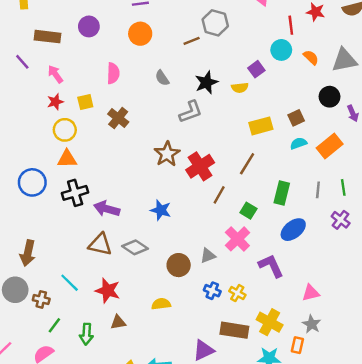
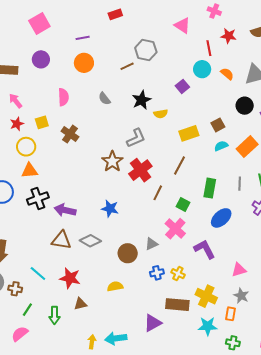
yellow semicircle: (240, 88) -> (161, 114), moved
gray L-shape: (191, 112) -> (136, 138), moved
blue cross: (212, 291) -> (157, 273), turned -32

